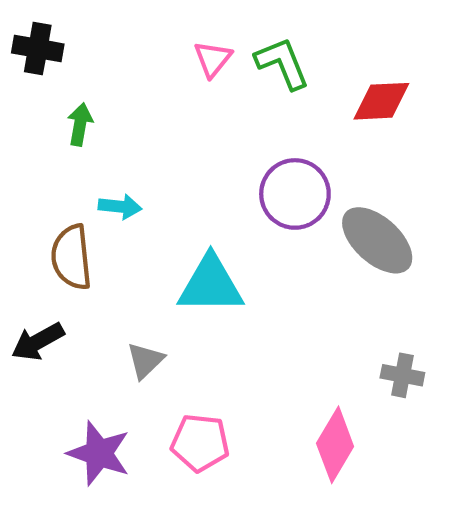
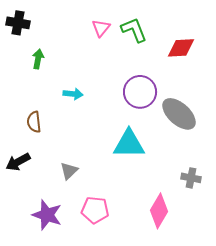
cyan arrow: (120, 207) -> (73, 94), moved
brown semicircle: (71, 257) -> (34, 122), size x0.7
cyan triangle: (211, 285) -> (129, 144), moved

